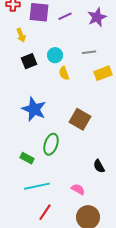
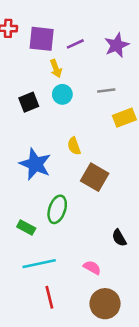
yellow arrow: (21, 35) -> (56, 68), moved
yellow semicircle: (64, 73) -> (74, 146), moved
red line: (45, 212) -> (49, 297), turned -48

